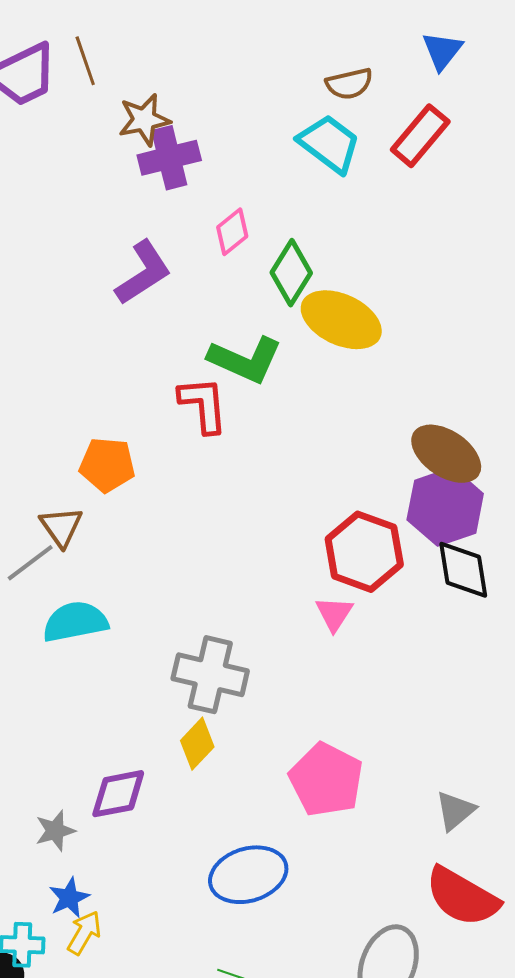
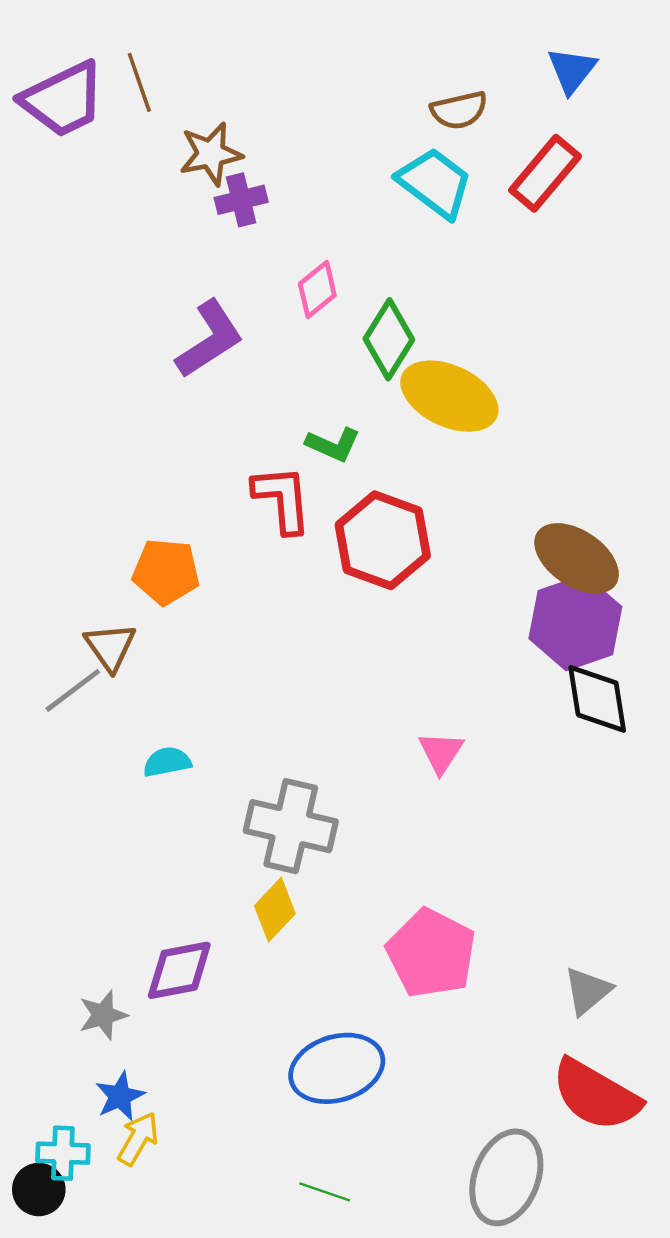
purple cross: (169, 158) -> (241, 200), size x0.7
green L-shape: (245, 360) -> (333, 445), size x0.6
red hexagon: (364, 552) -> (383, 540), moved
cyan semicircle: (75, 622) -> (167, 762), moved, size x0.6

